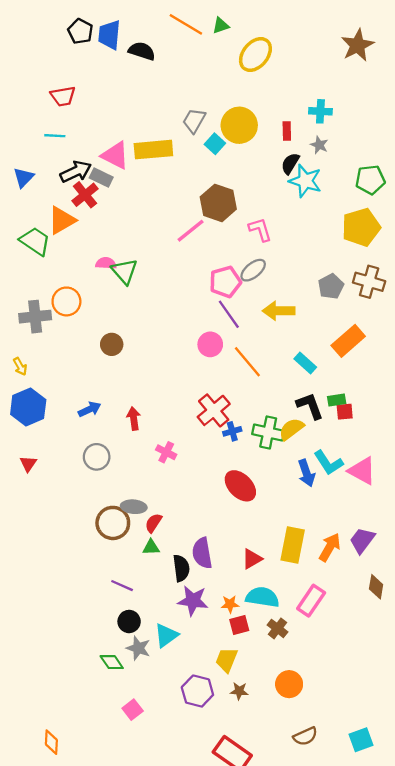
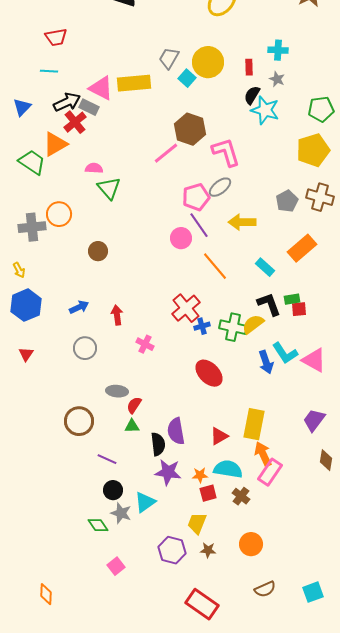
pink L-shape: (260, 230) -> (226, 152), size x1.4
pink semicircle: (106, 263) -> (94, 168), moved
pink circle: (210, 344) -> (181, 238), moved
brown circle: (113, 523) -> (79, 421), moved
orange arrow: (330, 547) -> (263, 454), moved, turned -55

